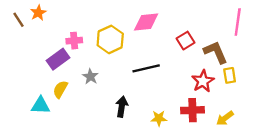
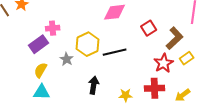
yellow hexagon: (110, 39) -> (88, 44), moved
brown L-shape: (216, 52) -> (175, 38), turned 70
yellow rectangle: (230, 75) -> (187, 58), turned 64
cyan triangle: (41, 106) -> (42, 92), moved

